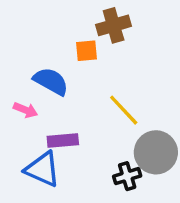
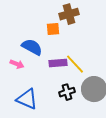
purple rectangle: (63, 140) -> (58, 63), moved
black cross: (127, 176) -> (67, 92), moved

